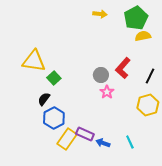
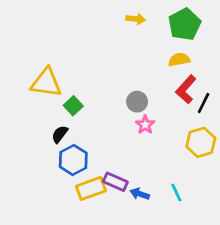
yellow semicircle: (143, 36) -> (179, 60), moved
red L-shape: (123, 68) -> (186, 89), moved
yellow rectangle: (67, 139) -> (91, 188), turned 35

